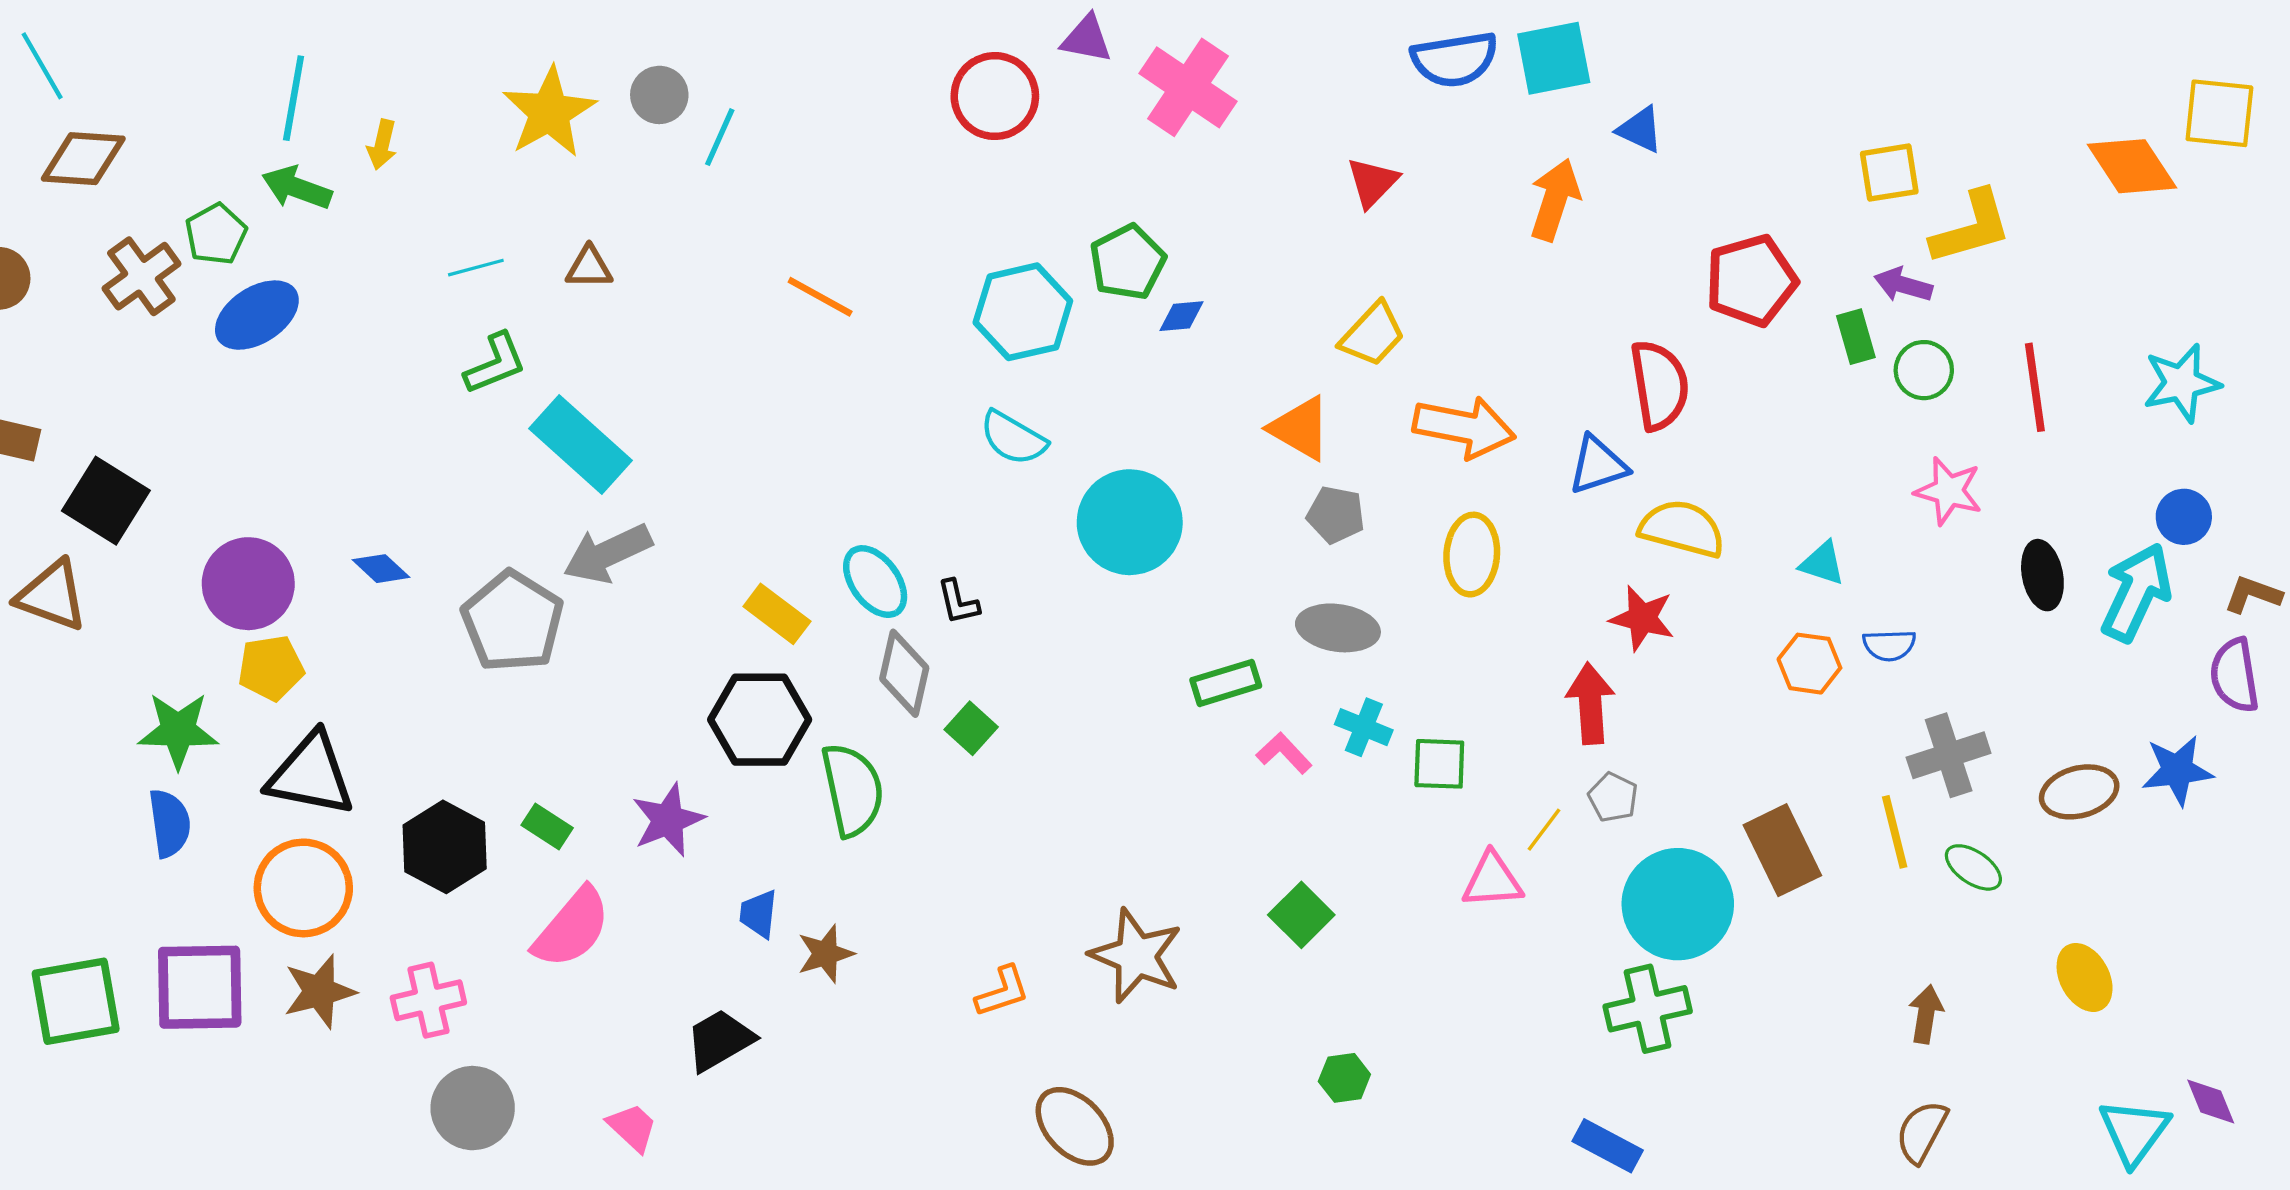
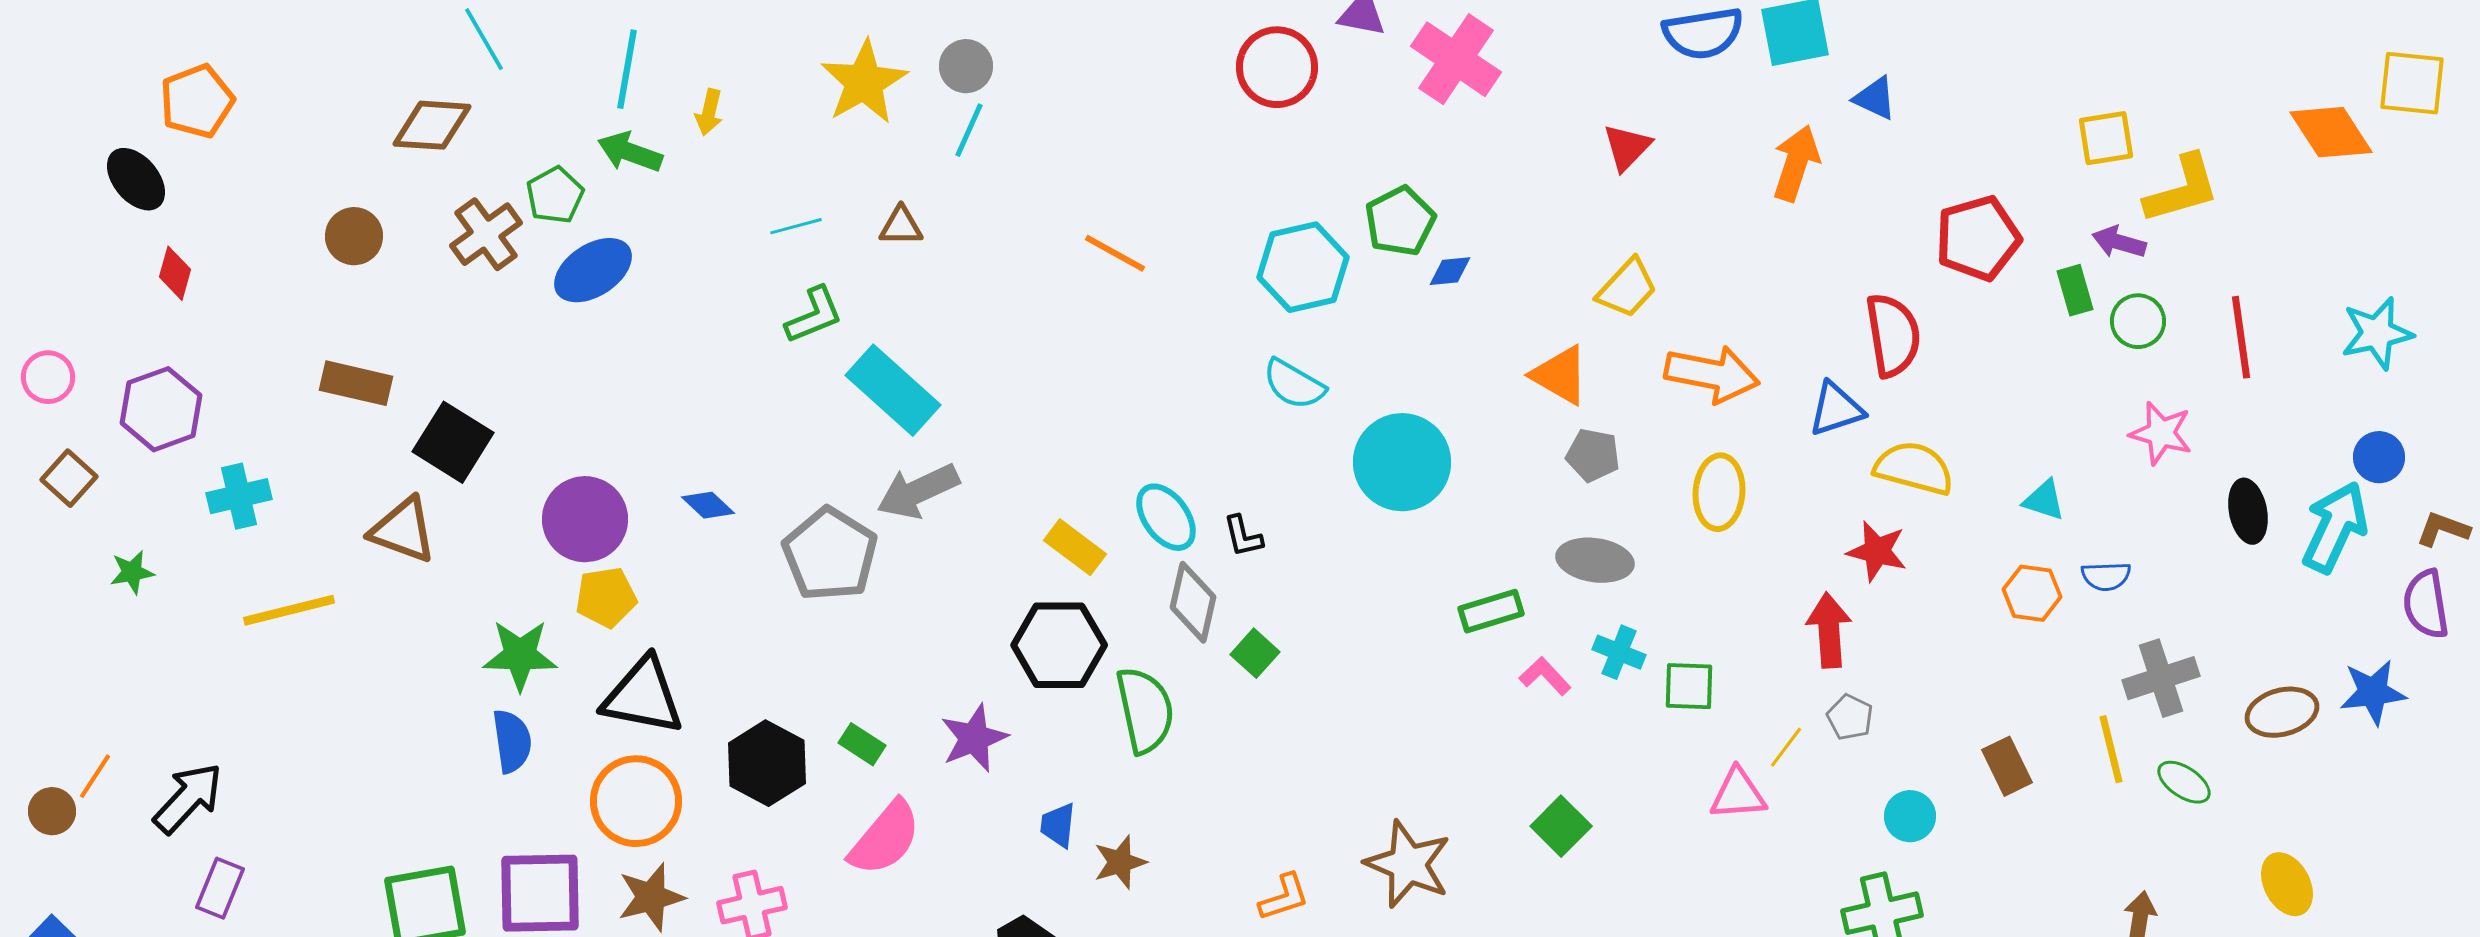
cyan line: (42, 66) -> (484, 39), moved
cyan line: (720, 137) -> (969, 130), moved
brown rectangle: (1782, 850) -> (2007, 766), size x0.7
cyan circle: (1678, 904) -> (1910, 816), size x0.5

